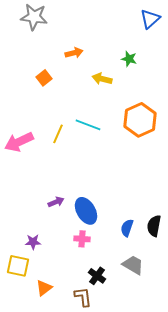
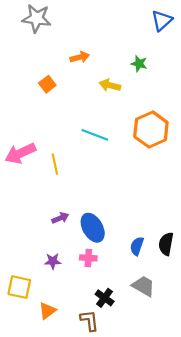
yellow line: (58, 134) -> (55, 164), moved, turned -36
purple star: (33, 242) -> (53, 261), moved

